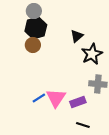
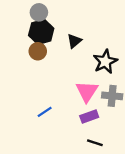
black triangle: (77, 36) -> (74, 41), moved
pink triangle: (56, 98) -> (87, 91), moved

